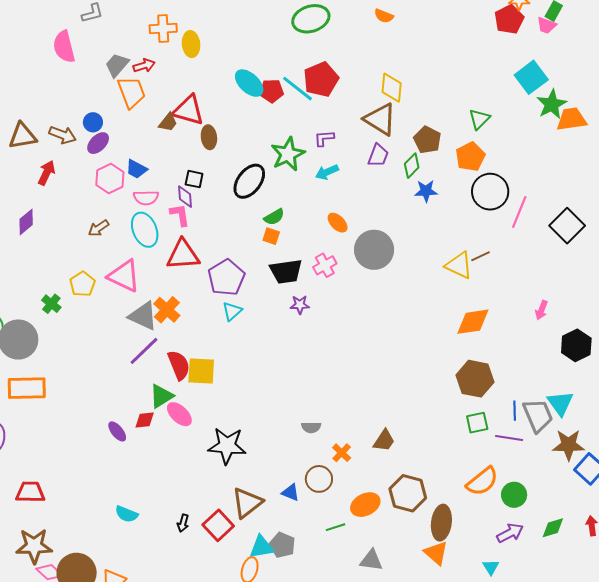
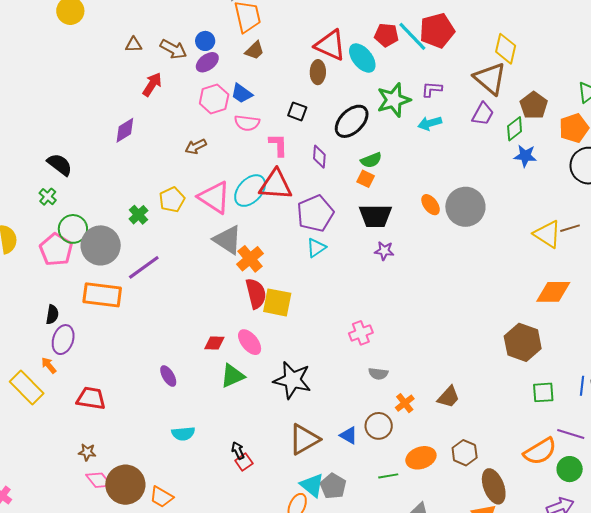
cyan ellipse: (249, 83) -> (362, 58), moved
red triangle: (188, 110) -> (330, 45), moved
brown trapezoid: (168, 122) -> (255, 50), moved
brown triangle: (23, 136) -> (134, 45), size x0.6
purple diamond: (185, 197) -> (319, 157), moved
orange ellipse: (338, 223) -> (431, 205), moved
cyan ellipse: (145, 230) -> (250, 191), moved, turned 56
pink cross: (325, 265) -> (361, 333), moved
orange cross: (167, 310) -> (250, 259), moved
purple line: (144, 351) -> (144, 267), moved
brown hexagon: (475, 379) -> (523, 342), moved
green triangle: (161, 396) -> (233, 376), moved
purple ellipse: (117, 431) -> (168, 376), moved
purple line: (509, 438) -> (571, 434), moved
brown hexagon: (408, 493) -> (465, 453), size x0.7
cyan semicircle: (127, 514) -> (183, 434), turned -35
black arrow: (183, 523) -> (238, 450), turned 132
brown ellipse: (441, 523) -> (494, 486), turned -36
red square: (218, 525) -> (244, 462), moved, size x0.6
brown star: (34, 546) -> (87, 452), size x0.5
cyan triangle: (261, 547) -> (312, 485), turned 40

